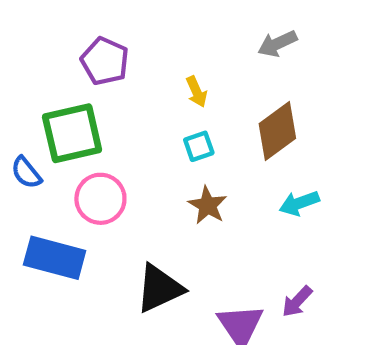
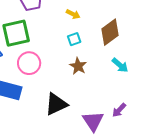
yellow arrow: (197, 92) -> (73, 14), turned -40
cyan arrow: (299, 203) -> (120, 65), turned -120

